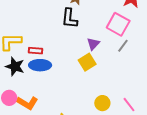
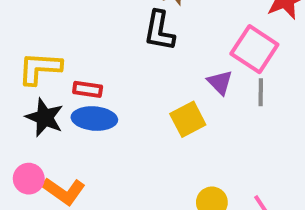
purple triangle: (93, 44) -> (220, 82), moved, turned -32
gray line: (123, 46) -> (261, 92), turned -40

